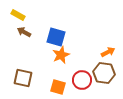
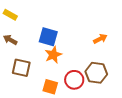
brown arrow: (24, 32) -> (10, 40), moved
orange arrow: (108, 52) -> (100, 39), moved
brown square: (23, 78) -> (21, 68), moved

